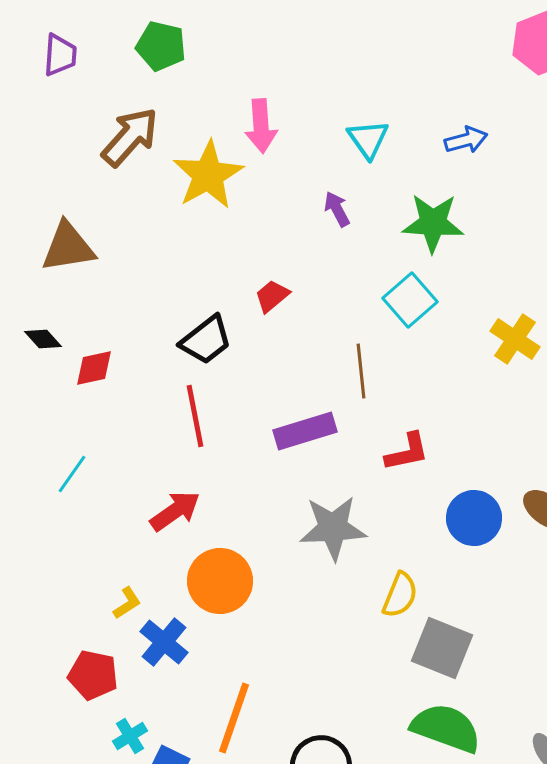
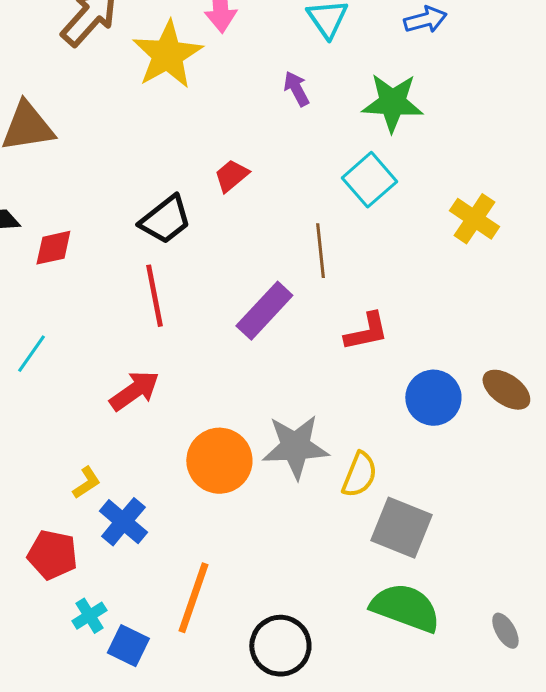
purple rectangle: (305, 431) -> (264, 311), turned -30
gray star: (333, 528) -> (295, 447), moved
orange circle: (220, 581) -> (219, 461), moved

